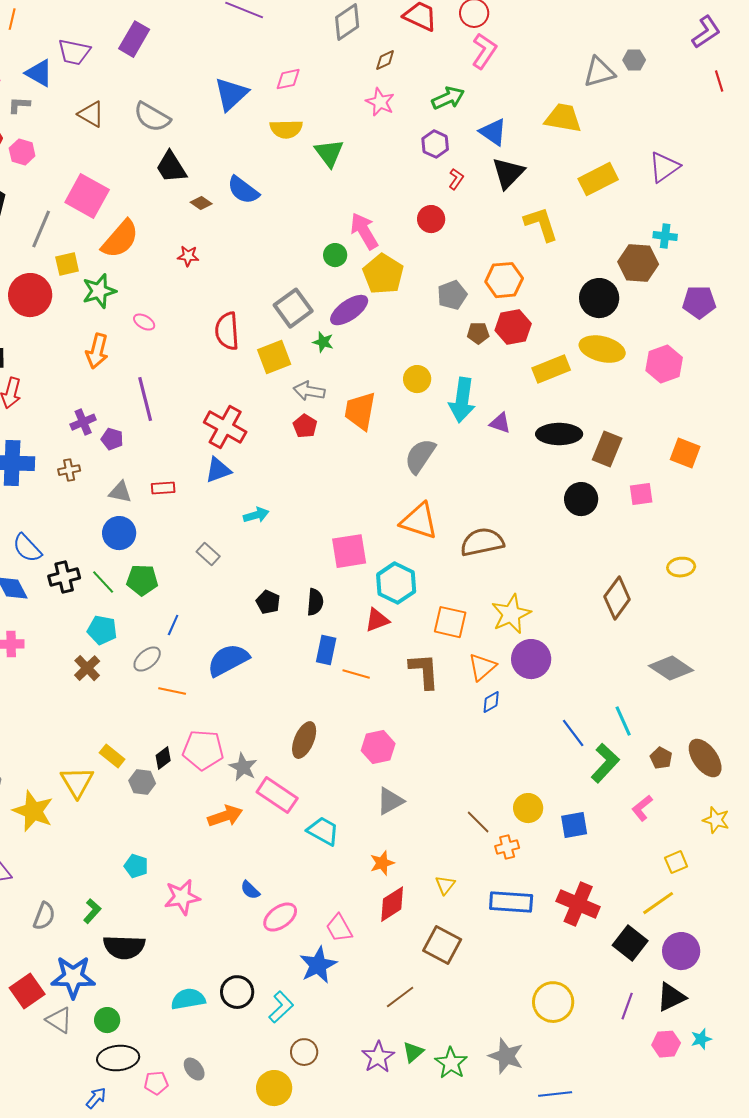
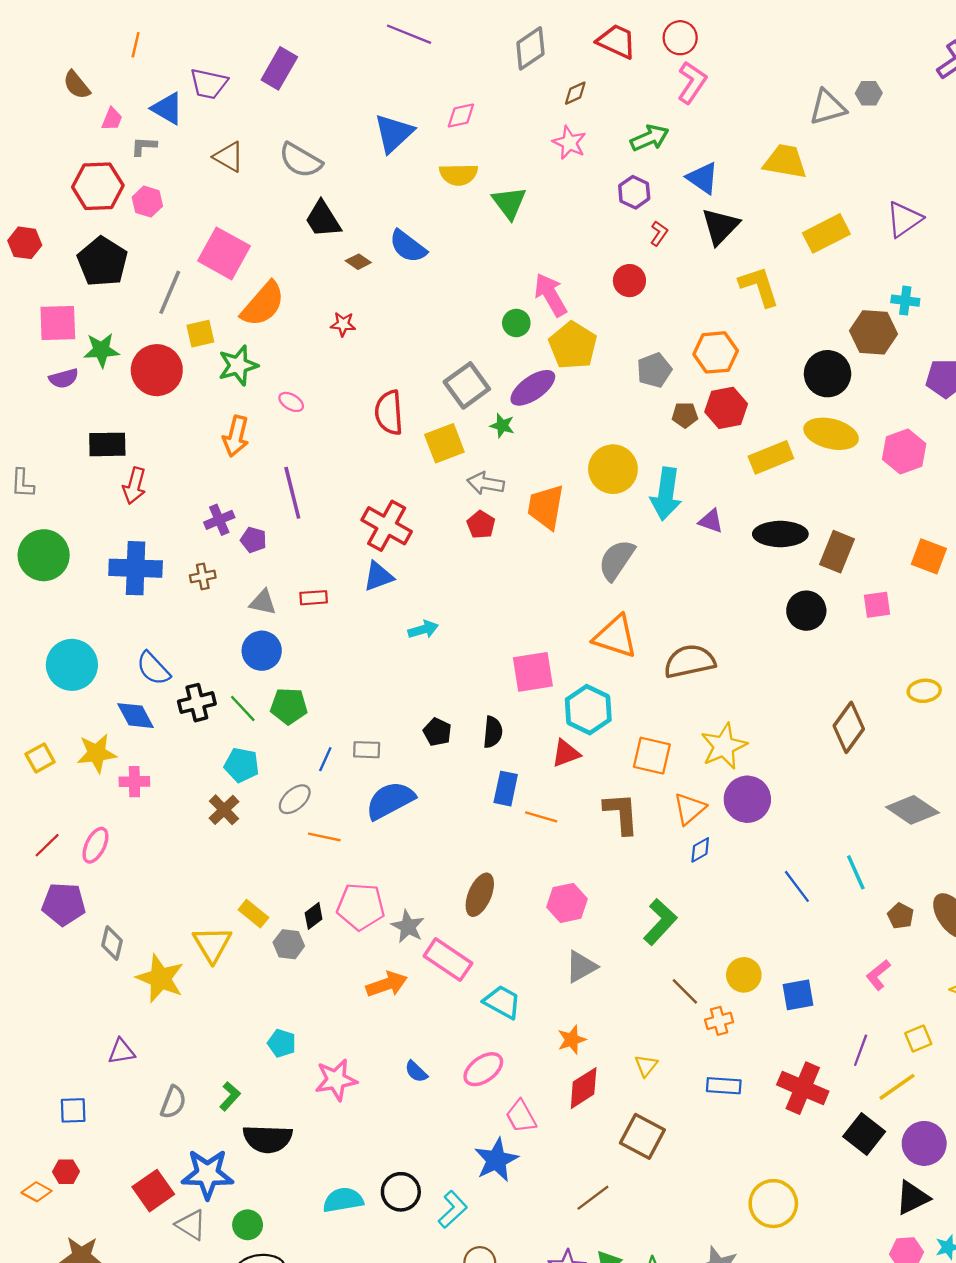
yellow circle: (417, 379) -> (613, 469), size x1.5
gray rectangle: (208, 554) -> (367, 750), moved, turned -40
green L-shape: (605, 763) -> (660, 922), moved
blue rectangle: (511, 902) -> (724, 1086), size x0.7
pink ellipse: (280, 917) -> (483, 1069), moved
purple line: (627, 1006) -> (861, 1050), moved

